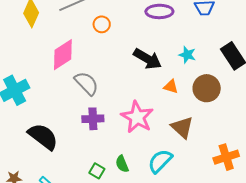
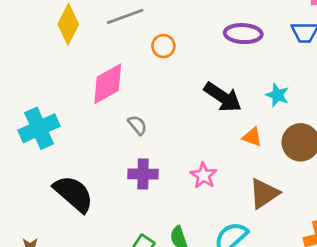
gray semicircle: (86, 83) -> (137, 125), size x0.6
pink star: (137, 117) -> (204, 176), size x0.6
brown triangle: (182, 127) -> (264, 194), turned 40

